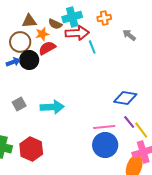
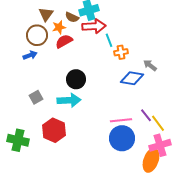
orange cross: (104, 18) -> (121, 52), moved
brown triangle: (29, 21) -> (46, 14), turned -49
gray arrow: (129, 35) -> (150, 65), moved
black circle: (29, 60) -> (76, 79), moved
blue diamond: (125, 98) -> (132, 78), moved
red hexagon: (31, 149) -> (54, 130), moved

